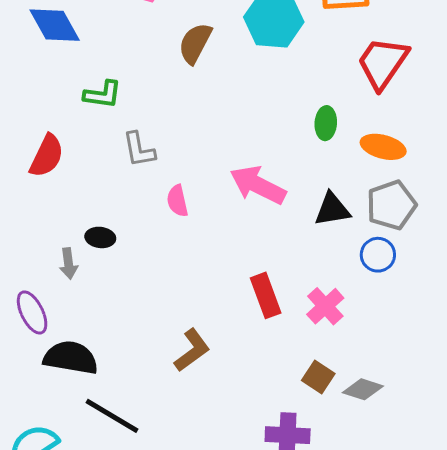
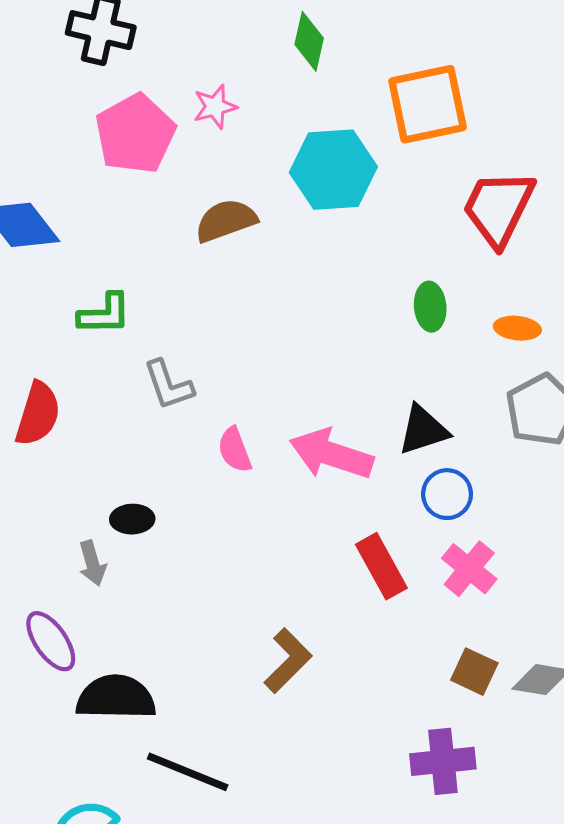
brown semicircle: (195, 43) -> (226, 221), turned 51
orange ellipse: (383, 147) -> (517, 328), size x0.7
pink arrow: (258, 185) -> (331, 454), moved
black triangle: (332, 209) -> (423, 430), moved
blue circle: (378, 255) -> (447, 494), moved

